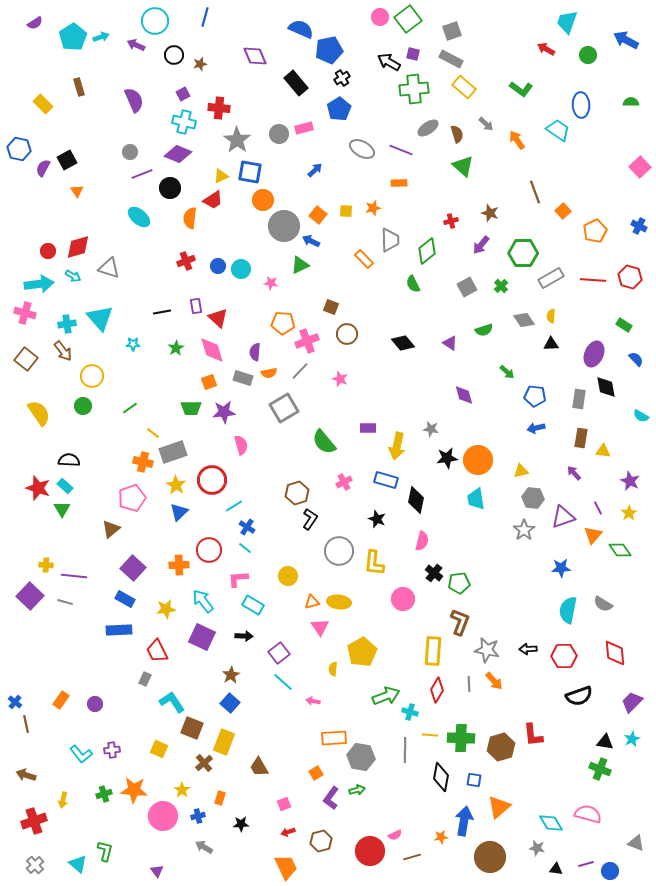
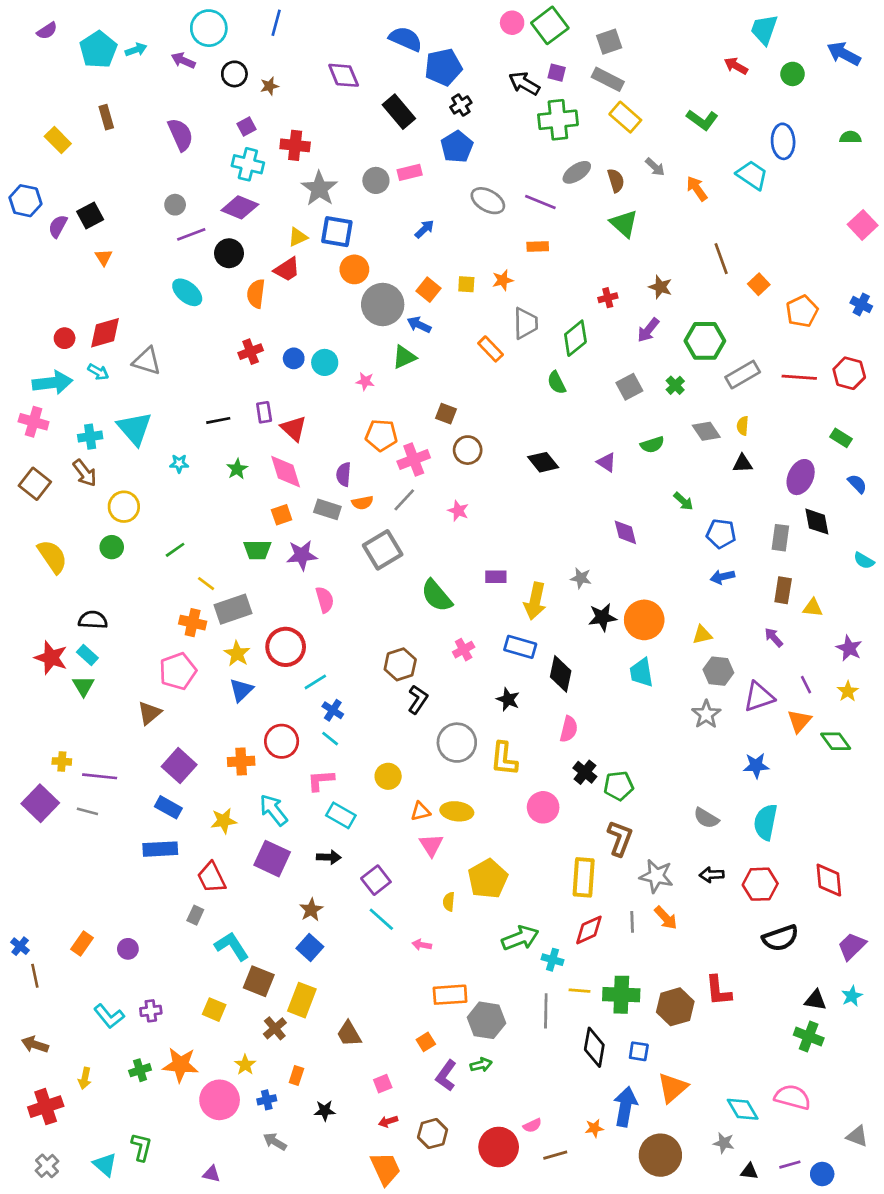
gray semicircle: (603, 604) -> (706, 818), moved
red diamond: (437, 690) -> (589, 930), turned 35
purple triangle: (157, 871) -> (211, 1174), turned -40

